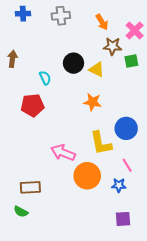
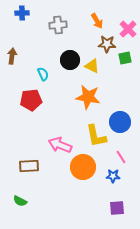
gray cross: (61, 16) -> (58, 25), moved
orange star: (92, 102) -> (88, 97), size x1.4
brown rectangle: (30, 187) -> (29, 166), moved

